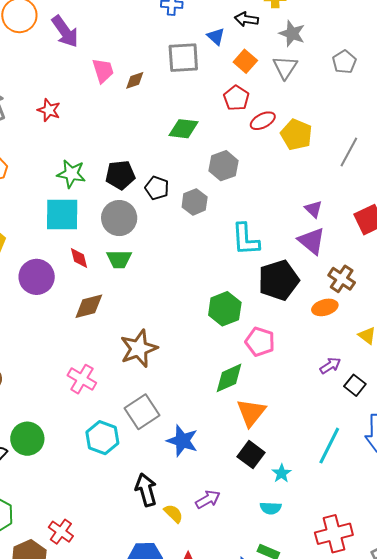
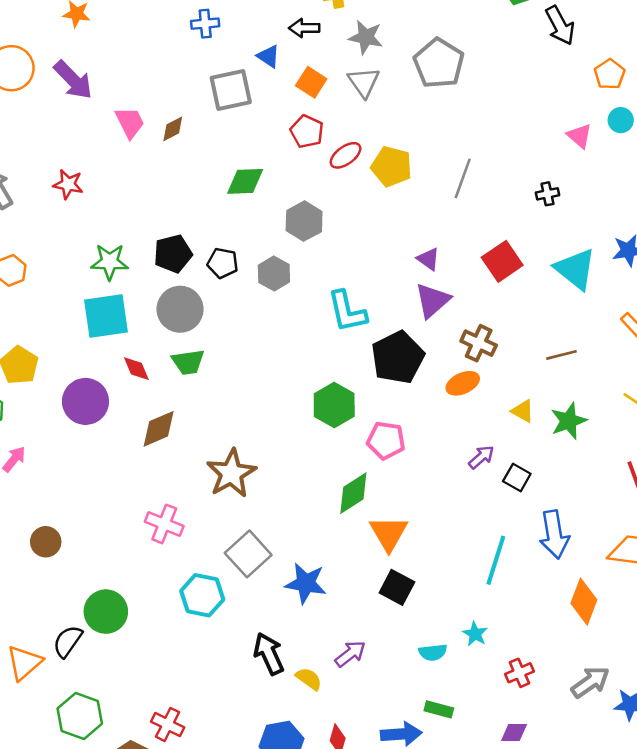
gray pentagon: (344, 62) -> (439, 63), size x1.6
purple triangle: (312, 241) -> (432, 300), turned 48
cyan star: (282, 473) -> (475, 634), moved
red cross: (334, 534) -> (519, 673), size x0.6

